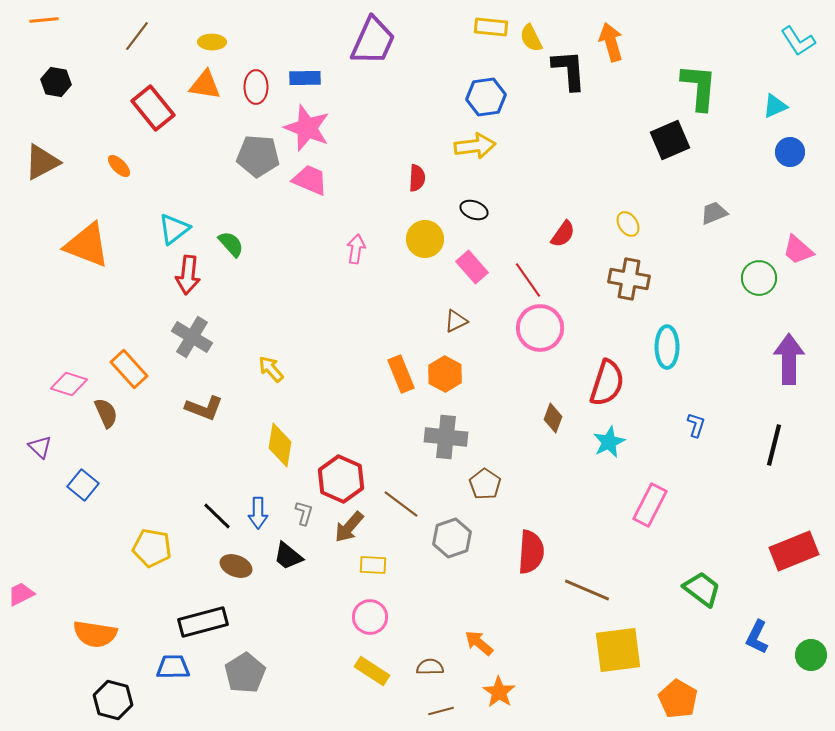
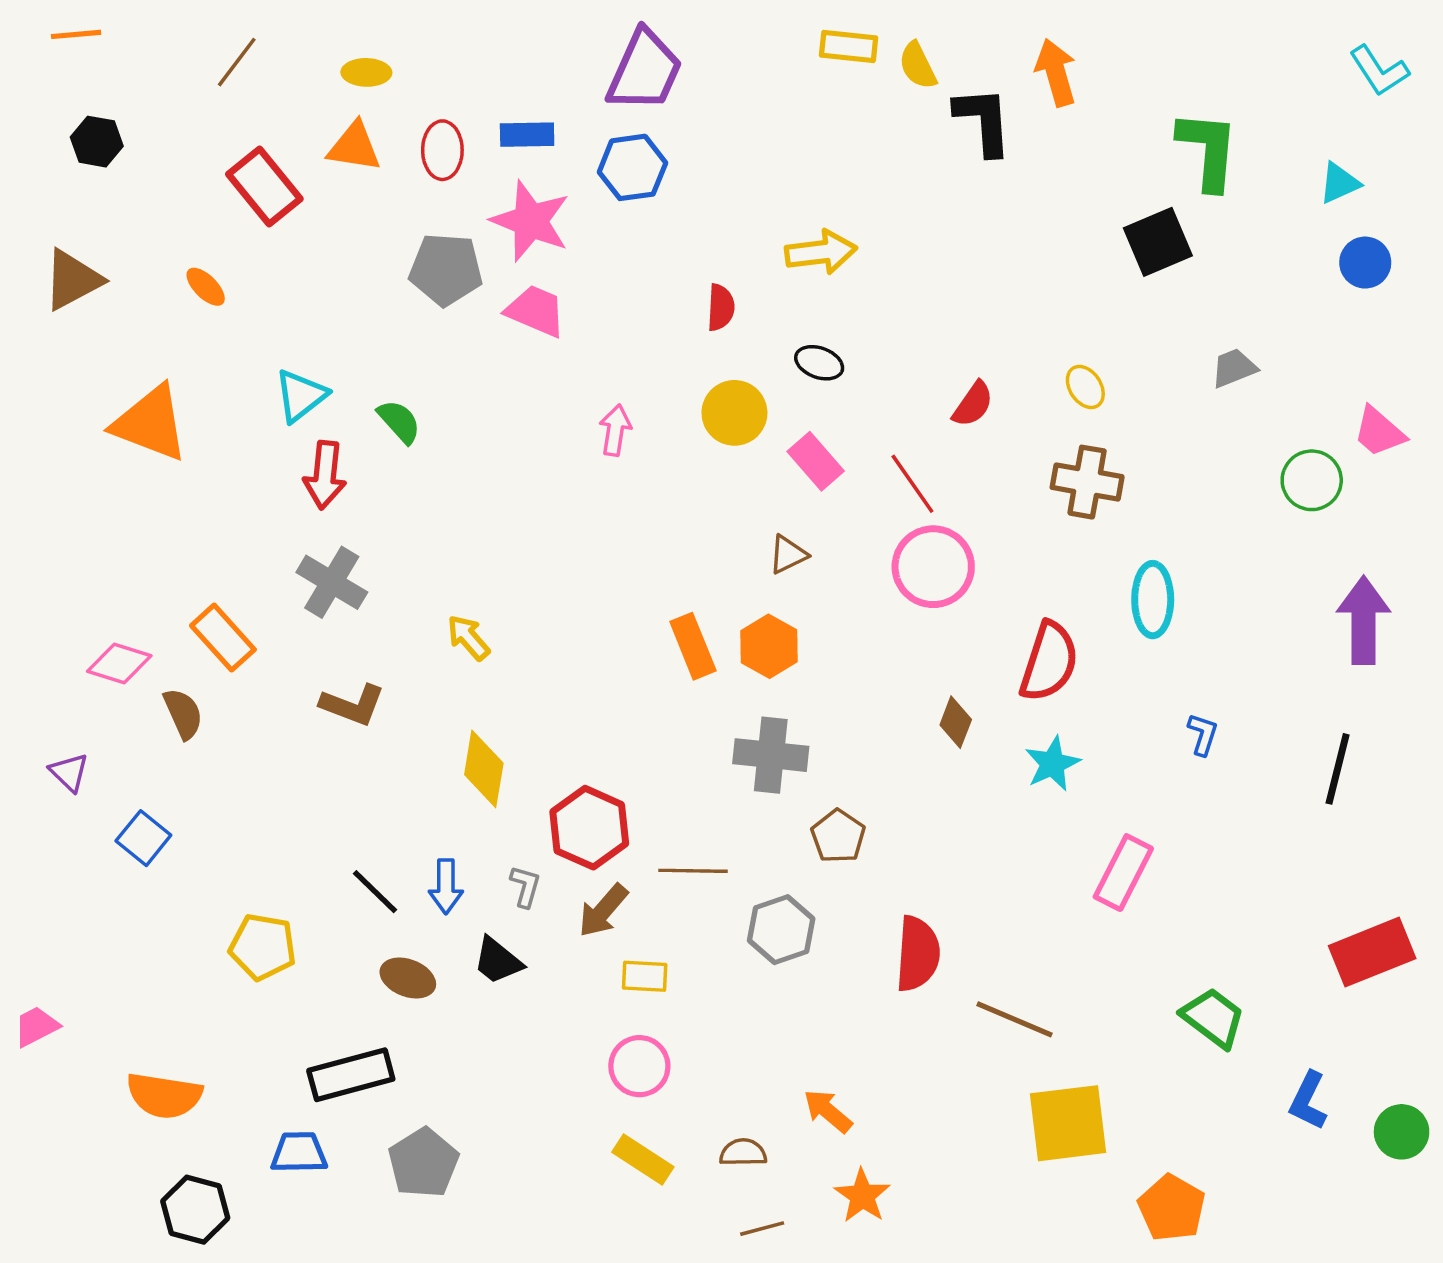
blue hexagon: (486, 97) -> (632, 167), moved
brown line: (401, 504) -> (693, 871), turned -36

